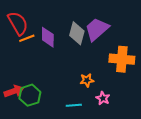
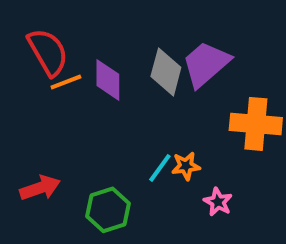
green hexagon: (30, 95) -> (108, 210), moved
cyan line: (74, 105) -> (160, 168), moved, turned -49

